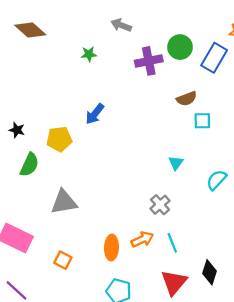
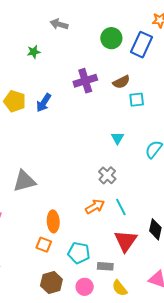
purple cross: (149, 61) -> (85, 81), moved
yellow pentagon: (59, 139) -> (15, 101), moved, turned 30
orange ellipse: (111, 248) -> (53, 221), moved
orange square: (63, 260) -> (44, 245), moved

